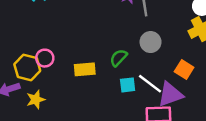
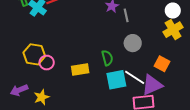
green semicircle: (119, 58) -> (107, 58), turned 126
yellow hexagon: (27, 67) -> (34, 54), moved
cyan square: (128, 85) -> (116, 80), size x1.5

